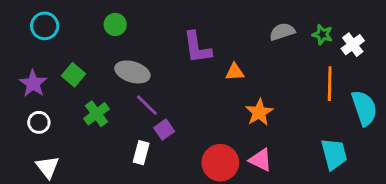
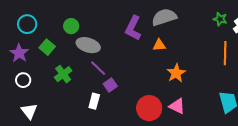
green circle: (115, 24) -> (71, 26), moved
cyan circle: (45, 26) -> (27, 24), moved
gray semicircle: (282, 32) -> (164, 17), moved, size x1.4
purple L-shape: (197, 48) -> (133, 28), turned 35

